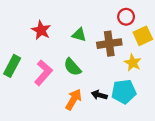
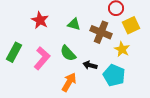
brown cross: (109, 44) -> (101, 32), turned 30
cyan pentagon: (124, 92) -> (114, 75), turned 30
black arrow: (99, 95) -> (90, 65), moved

